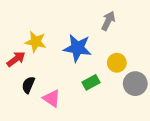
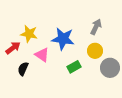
gray arrow: (108, 21) -> (96, 27), moved
pink triangle: (52, 98) -> (42, 55), moved

